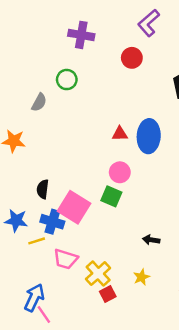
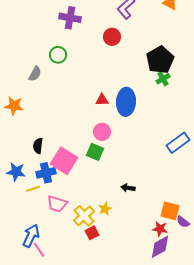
blue cross: (52, 222) -> (46, 173), turned -30
yellow star: (141, 277) -> (105, 209), moved

